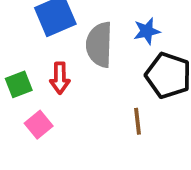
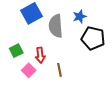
red arrow: (60, 78) -> (40, 55), moved
brown line: (137, 121) -> (60, 70), moved

